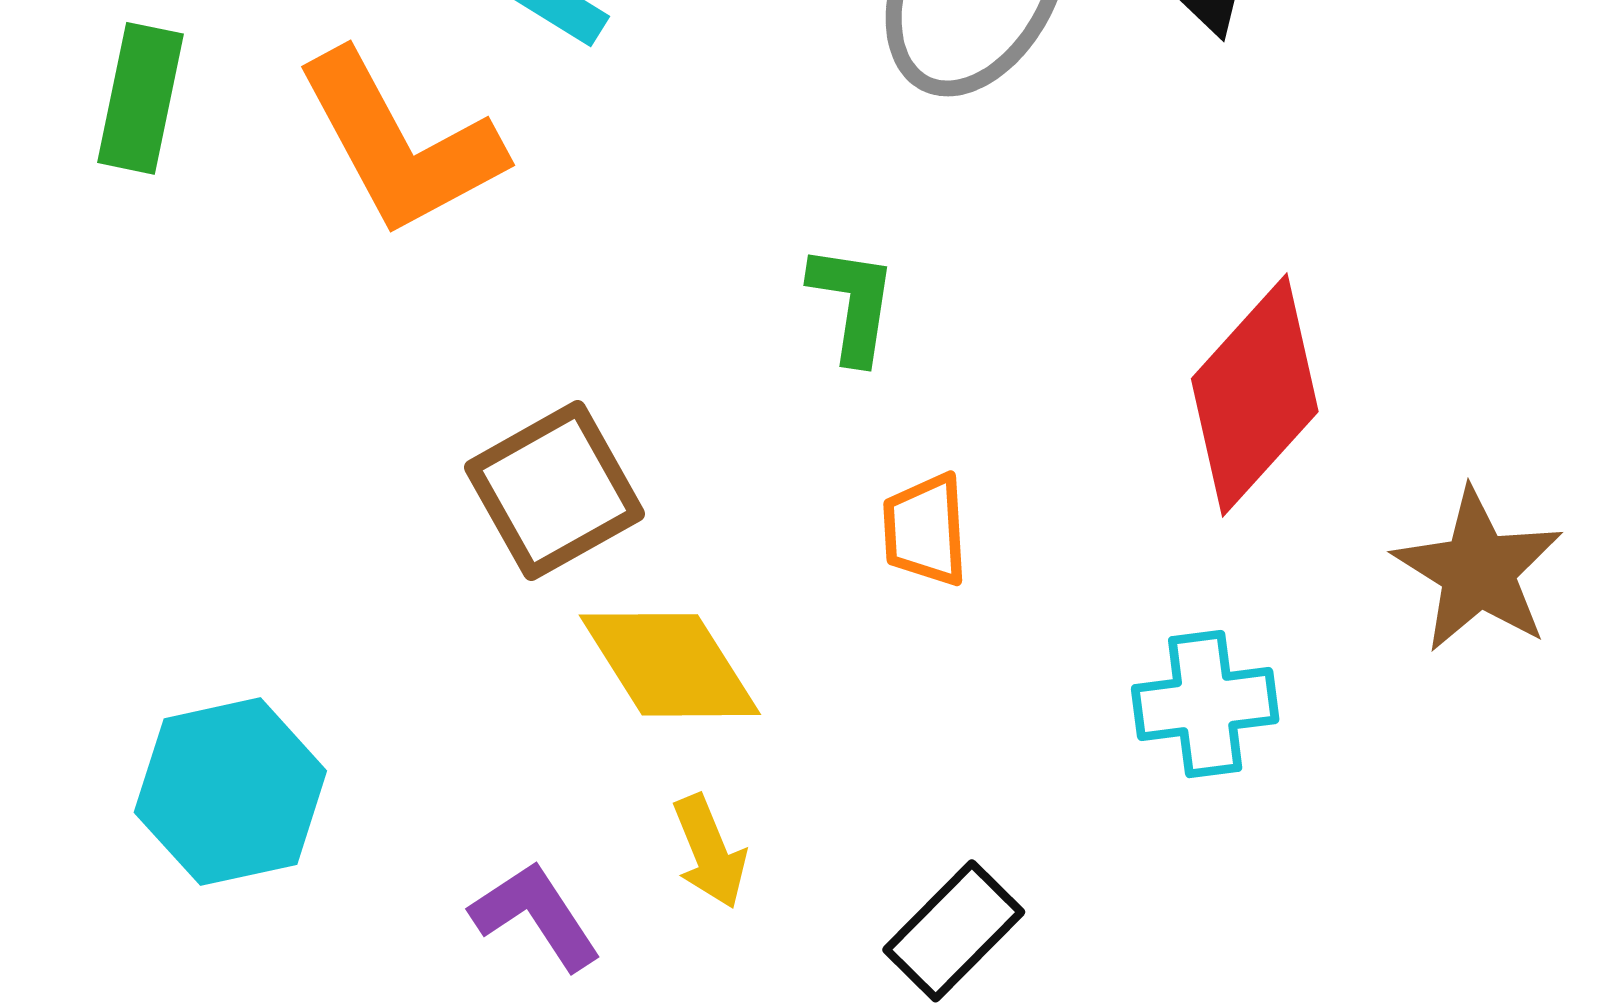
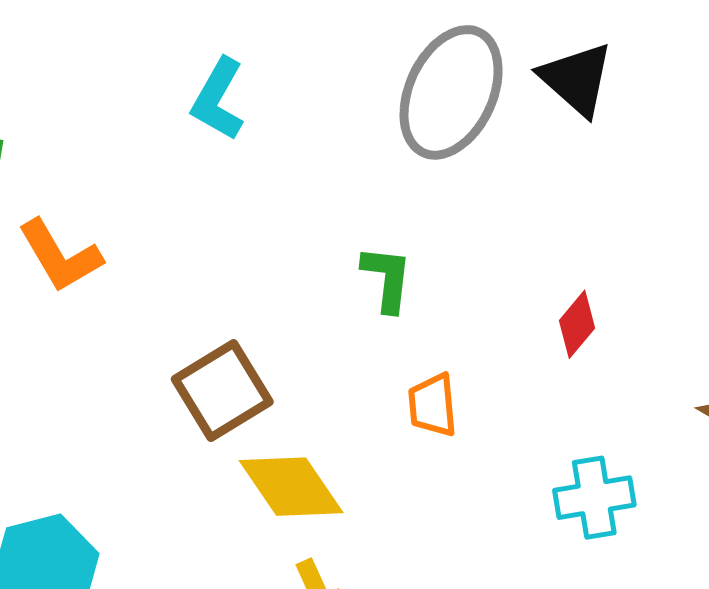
orange L-shape: (400, 144) -> (60, 256), moved, size x0.7
red diamond: (1255, 395) -> (577, 324), moved, size x0.5

